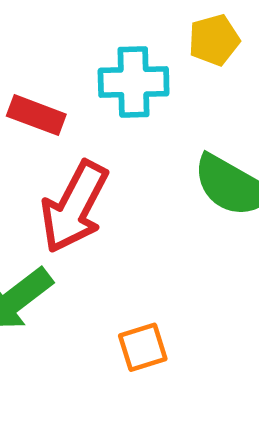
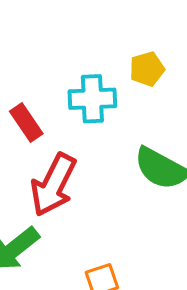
red rectangle: (36, 115) -> (26, 123), turned 36

